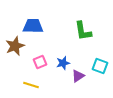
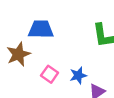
pink square: (40, 62) -> (50, 74), turned -32

